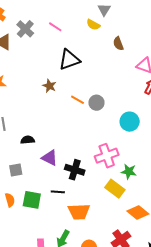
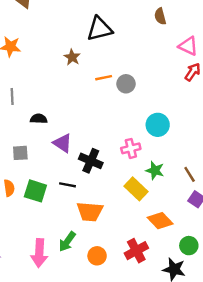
orange line: (77, 100) -> (104, 78), turned -48
cyan circle: (130, 122) -> (158, 125), moved
pink cross: (107, 156) -> (131, 148), size x0.7

